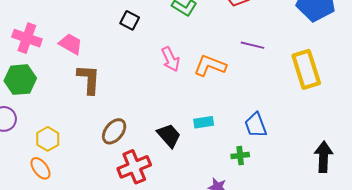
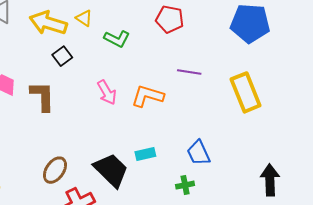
black square: (130, 20) -> (62, 56), turned 30
brown L-shape: (89, 79) -> (42, 96), moved
black trapezoid: (169, 135) -> (111, 170), size x1.4

